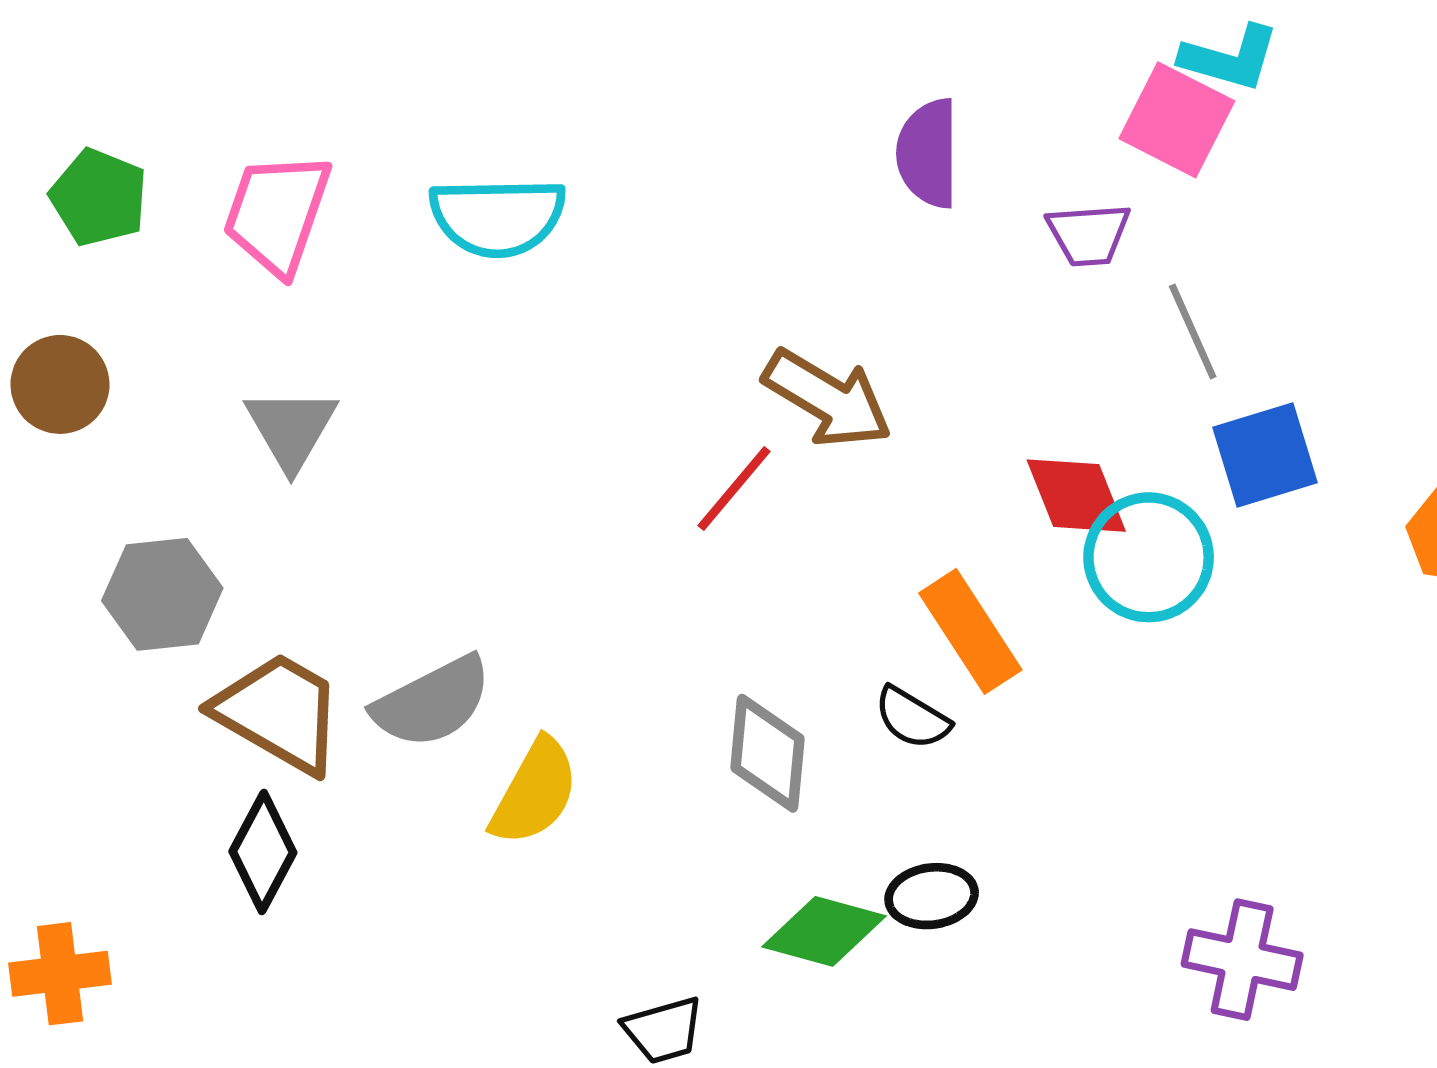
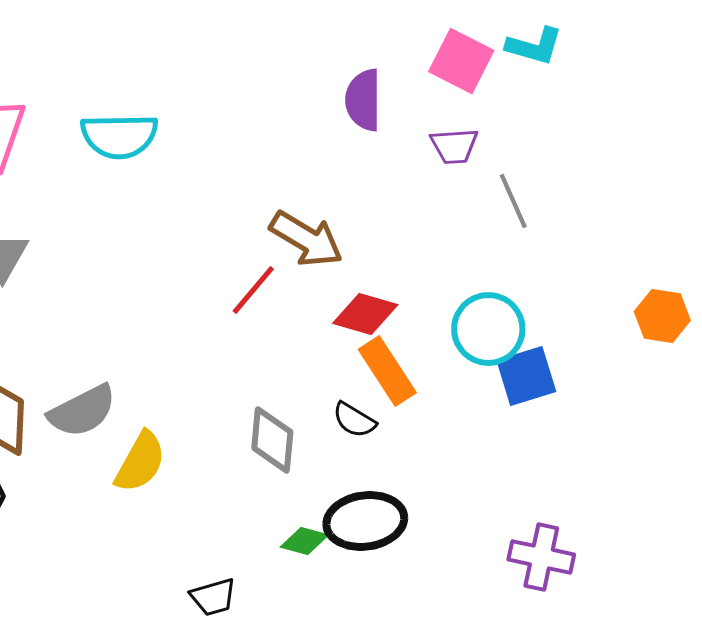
pink square: (1177, 120) -> (461, 61), moved
blue square: (1265, 455) -> (526, 376), moved
red diamond: (1076, 496) -> (365, 314), moved, turned -52
black ellipse: (932, 896) -> (365, 521), size x1.6
green diamond: (824, 931) -> (304, 541), size x0.7

